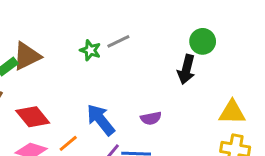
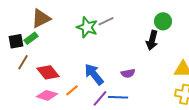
green star: (90, 50) -> (87, 27), size x1.5
brown triangle: (27, 56) -> (41, 18), moved

